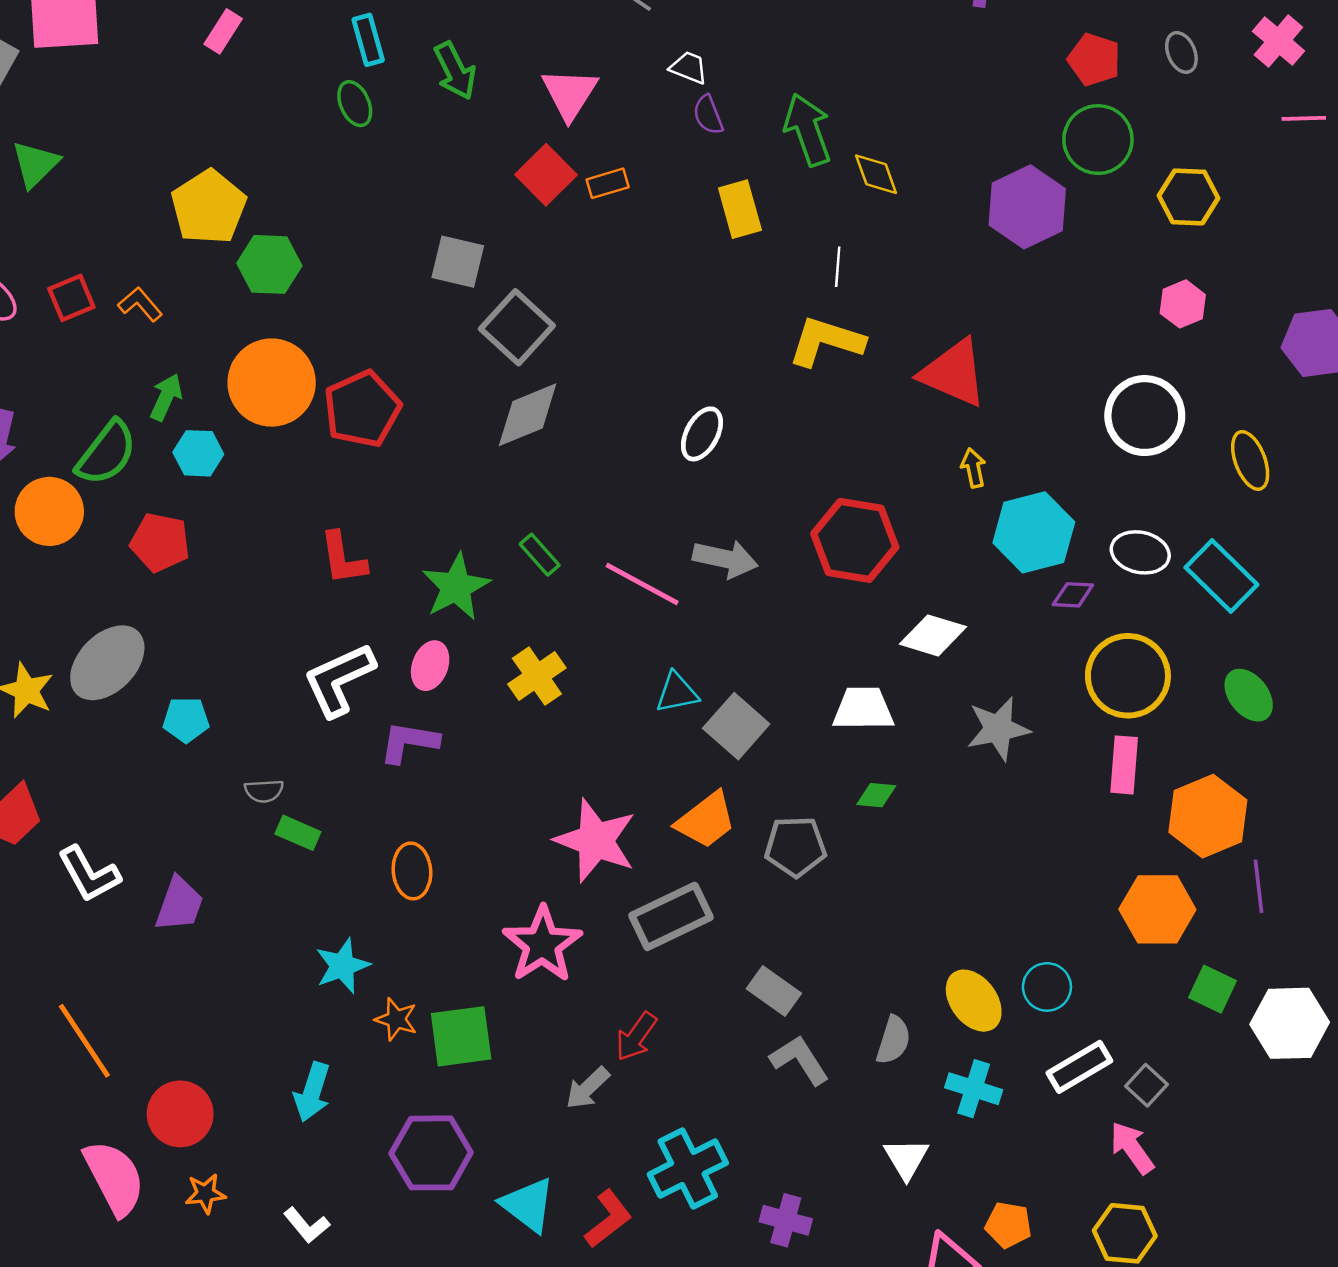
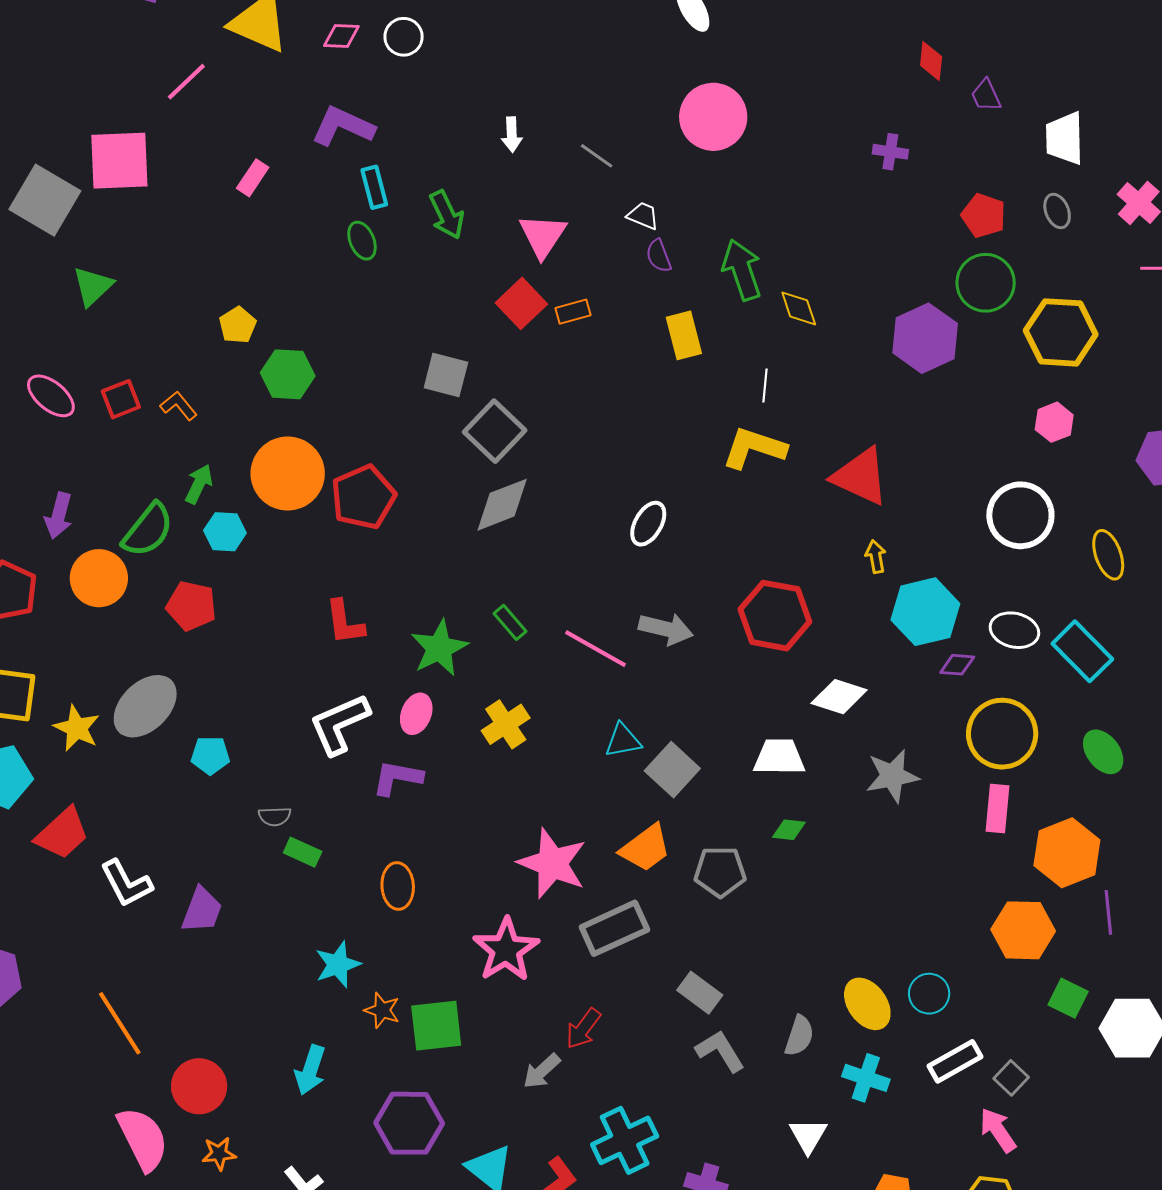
yellow hexagon: (1188, 197) -> (1061, 332), size x1.4
yellow pentagon: (209, 207) -> (238, 325), size x0.6

